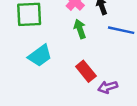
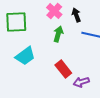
green arrow: (80, 29) -> (58, 34), turned 35

